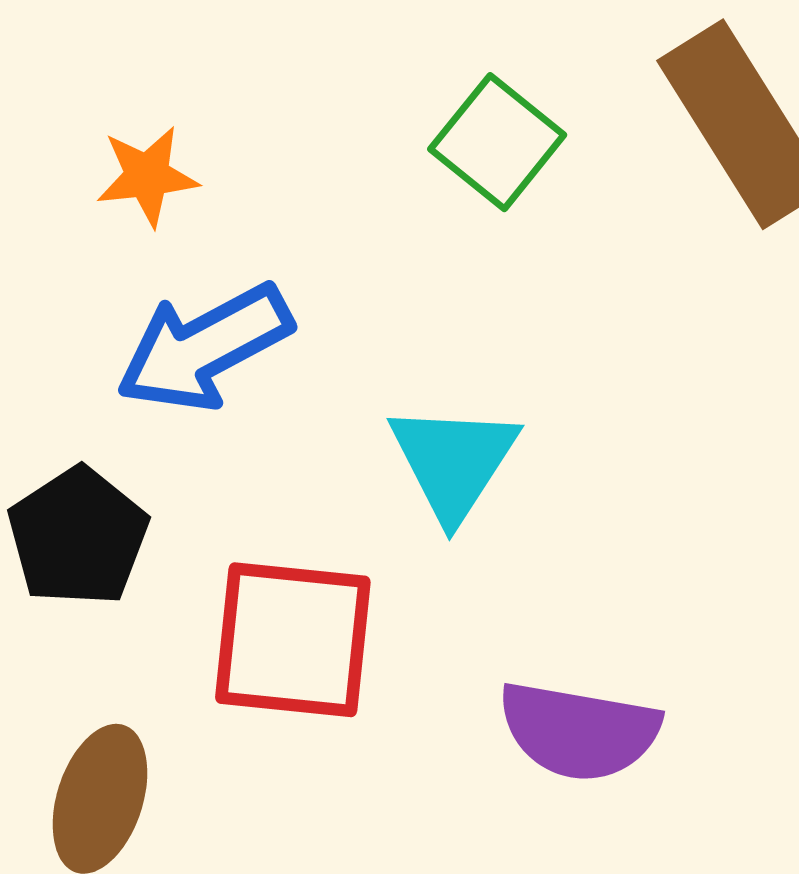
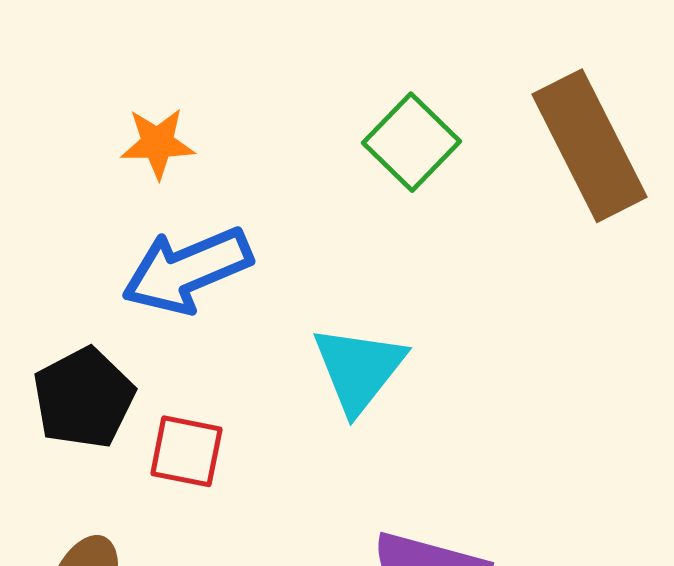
red square: (293, 640) -> (186, 451), moved, size x0.6

